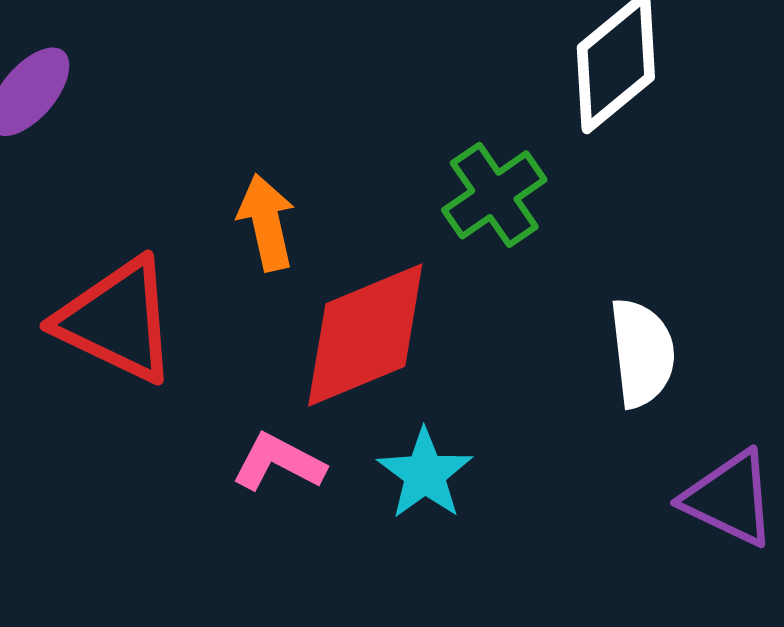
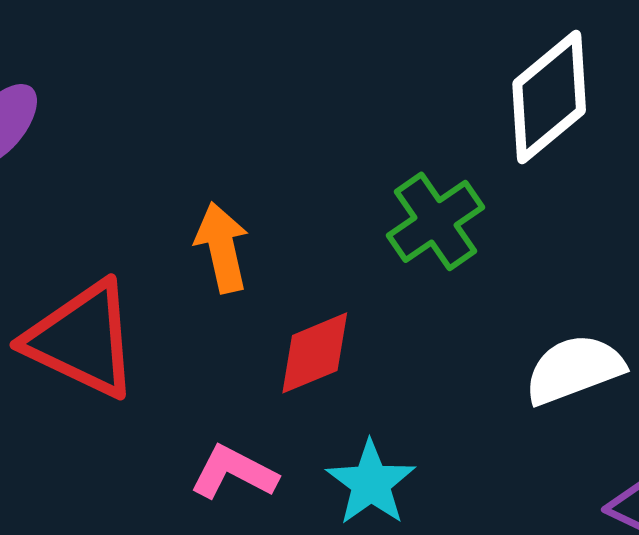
red diamond: (365, 335) -> (315, 353), size x0.6
white semicircle: (642, 353) -> (574, 369), turned -104

